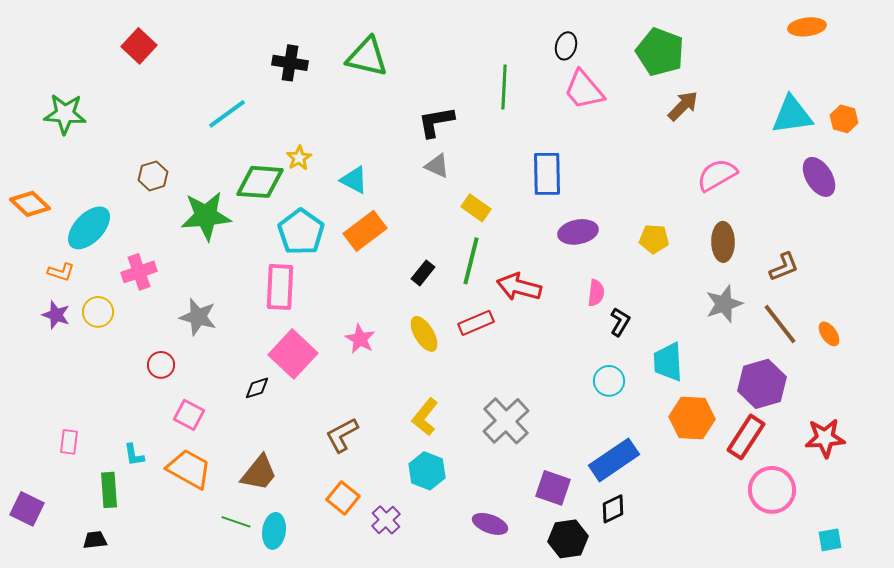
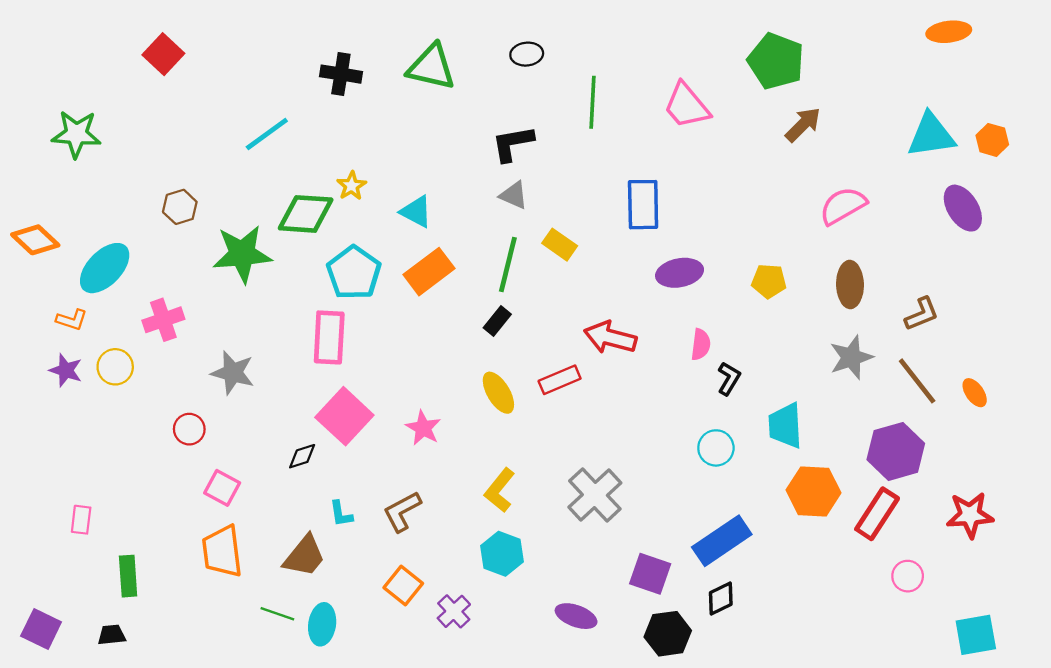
black ellipse: (566, 46) -> (527, 54), moved, turned 68
green line: (471, 261) -> (508, 265), moved
pink star: (360, 339) -> (423, 428), moved
cyan L-shape: (134, 455) -> (341, 514), moved
orange trapezoid: (189, 469) -> (222, 551), turned -126
pink circle: (772, 490) -> (908, 576), size x0.6
purple square: (27, 509) -> (41, 629), moved
cyan square: (830, 540) -> (976, 635), size x1.5

